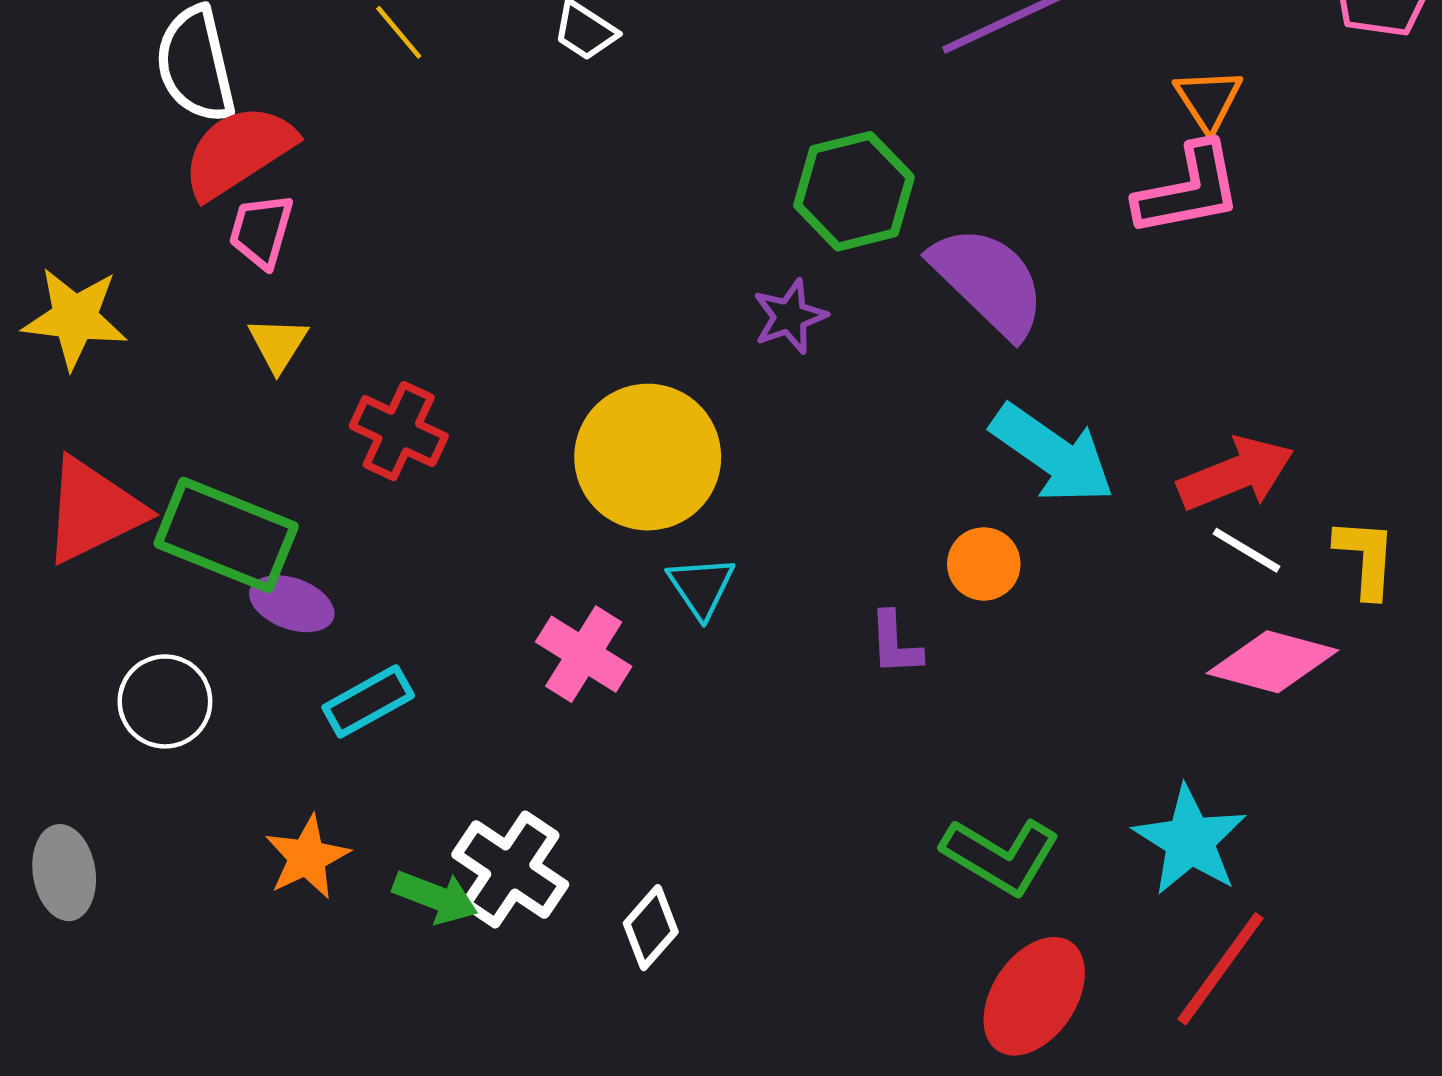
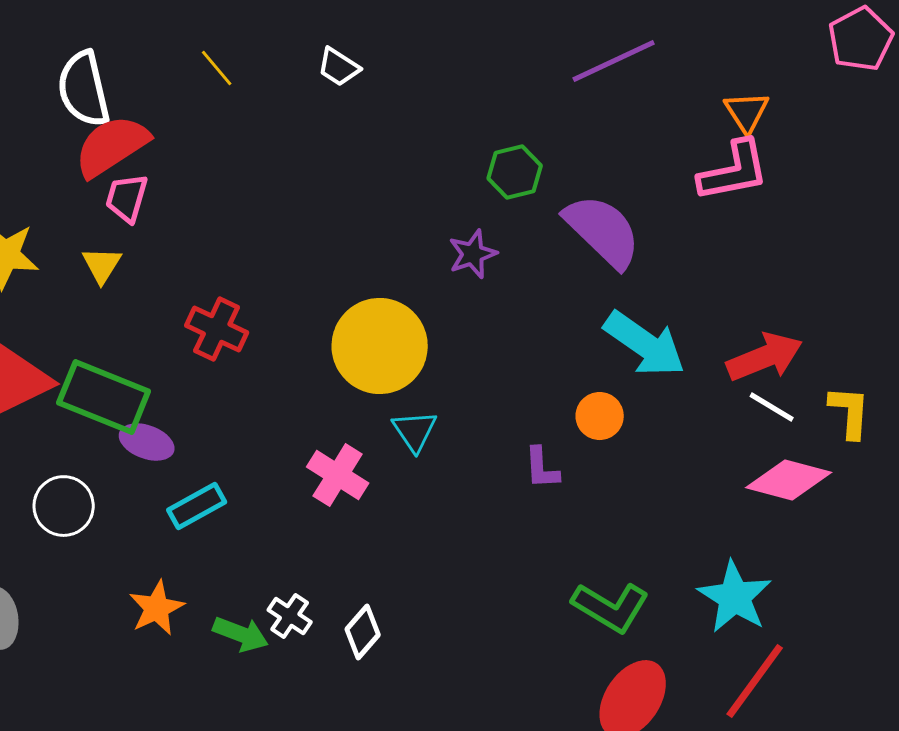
green hexagon: (854, 191) -> (515, 172), size x0.7
yellow triangle: (278, 344) -> (102, 265), moved
white cross: (510, 869) -> (290, 616), size x0.6
white diamond: (651, 928) -> (363, 632), moved

